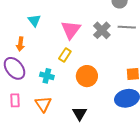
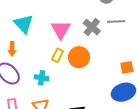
cyan triangle: (34, 20) -> (24, 24), size x1.5
orange circle: (87, 76) -> (79, 57), moved

